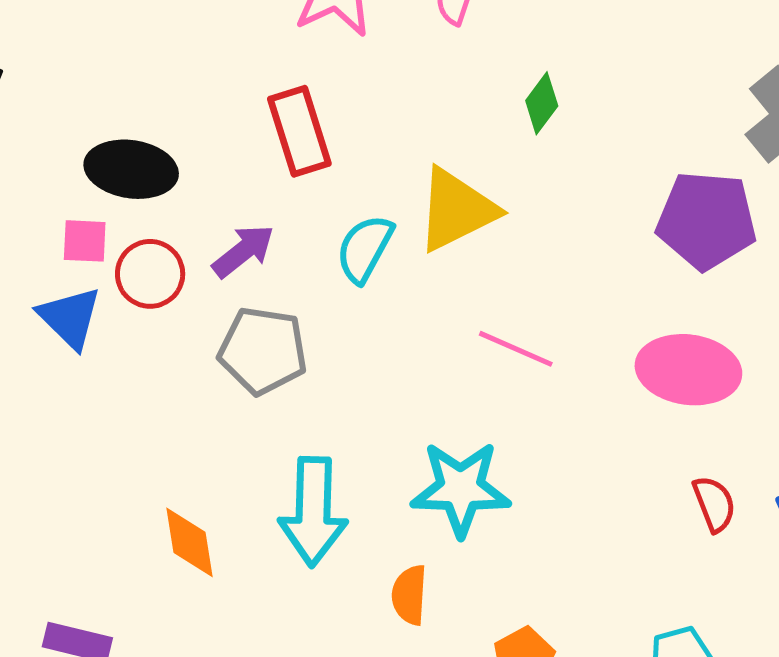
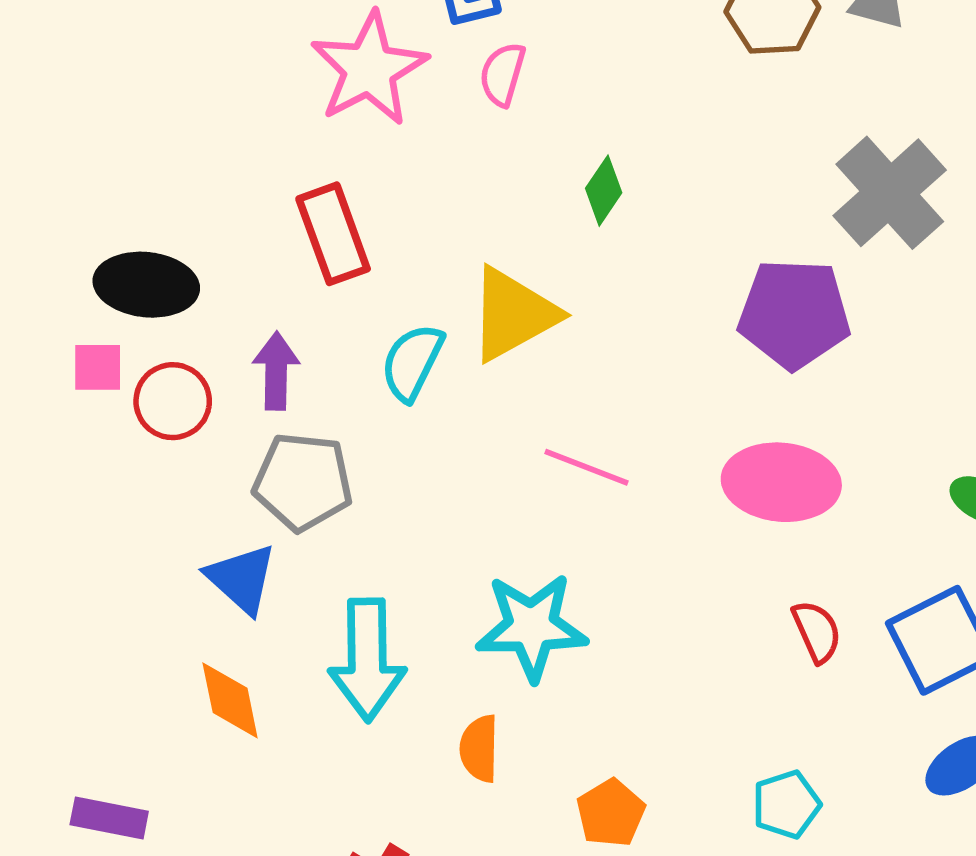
purple arrow: (243, 251) -> (276, 371), turned -48
blue triangle: (70, 318) -> (241, 579), moved

